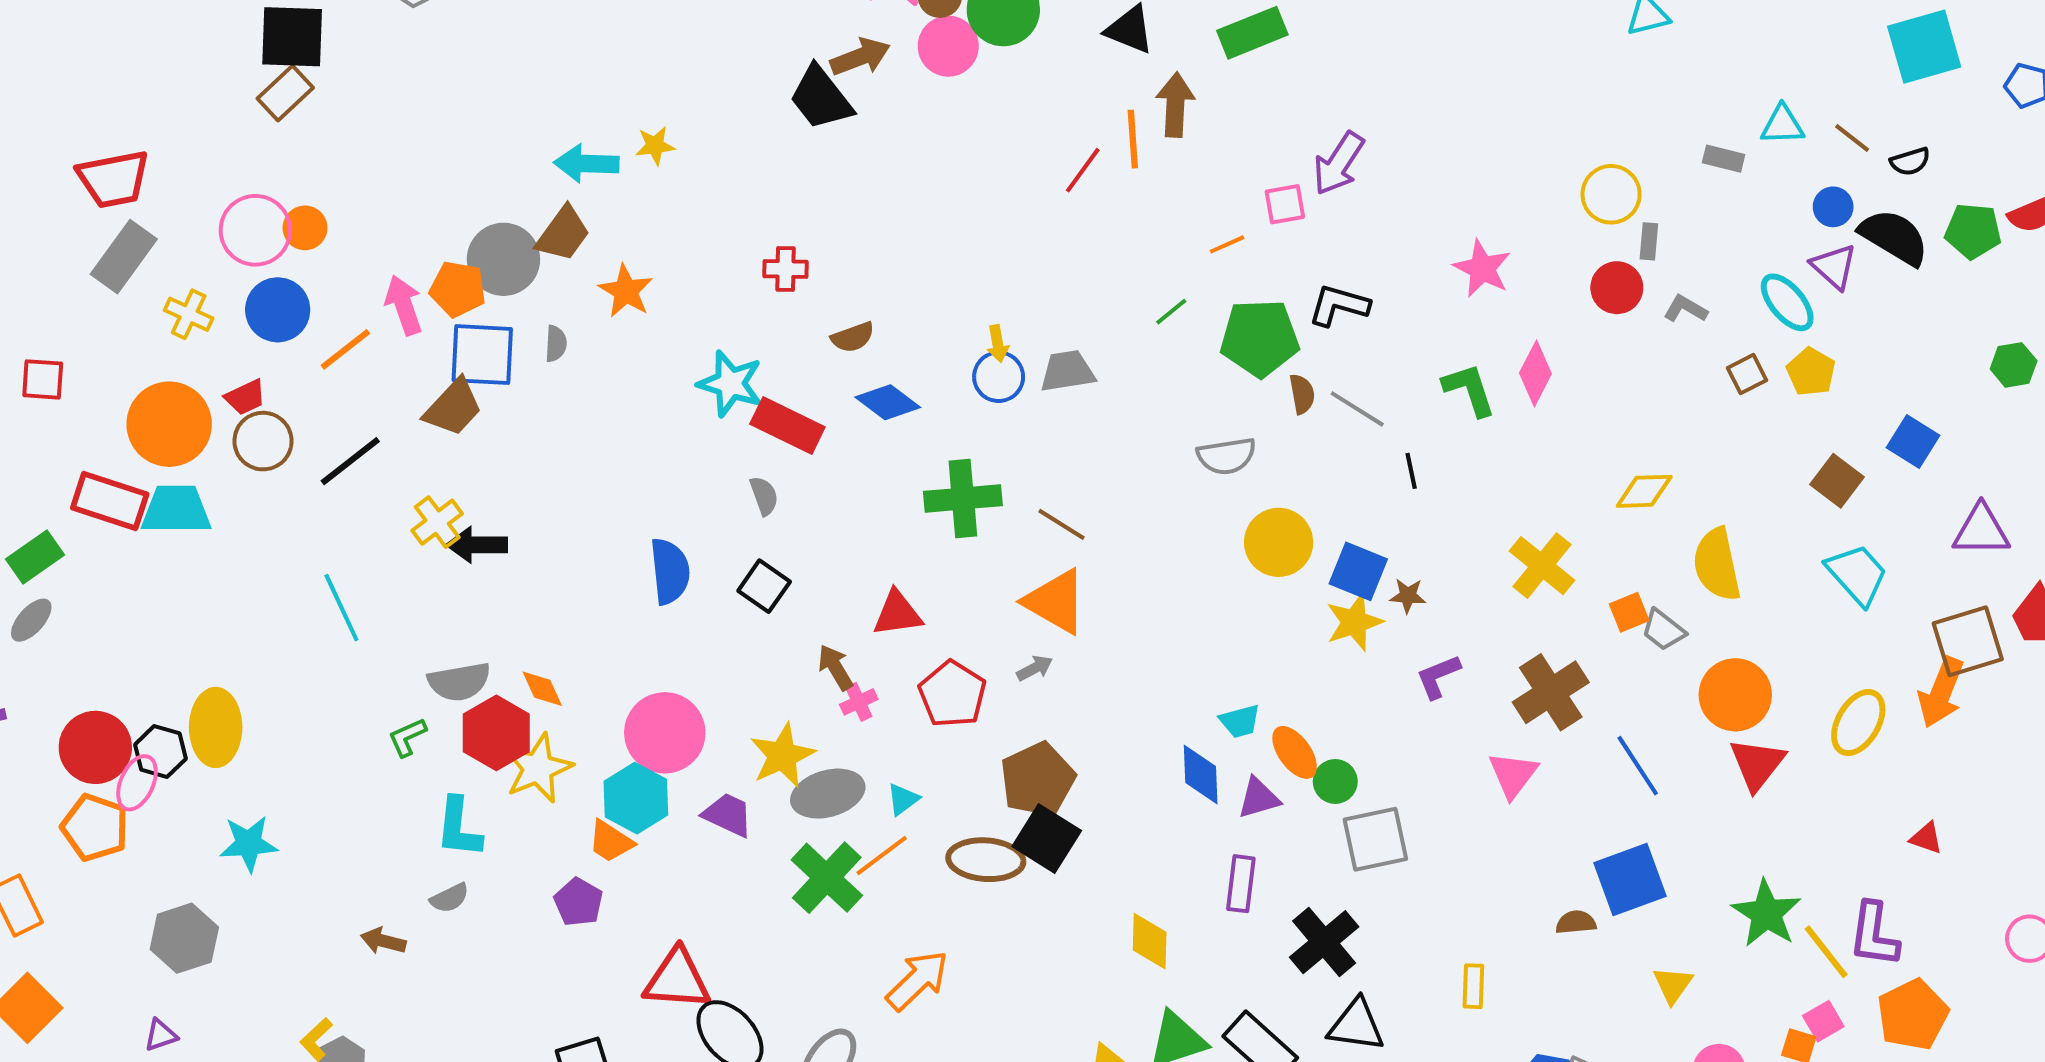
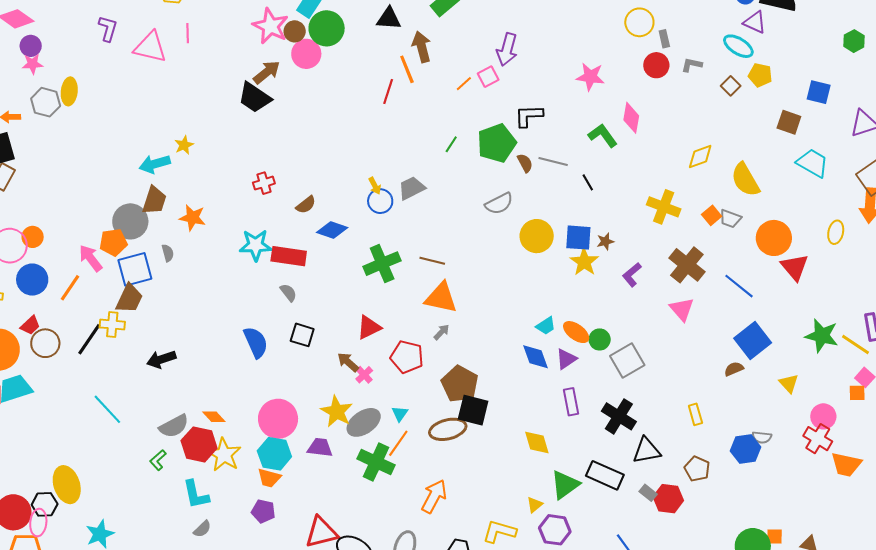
orange line: (1227, 244) -> (464, 84), moved
yellow cross: (437, 522) -> (112, 325), moved, turned -30
yellow ellipse: (1858, 723) -> (836, 232), size x0.7

